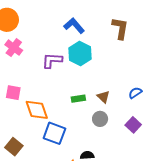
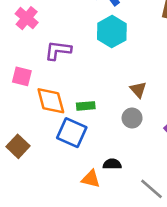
purple L-shape: (52, 60) -> (58, 50), moved
green rectangle: (78, 99) -> (86, 106), moved

